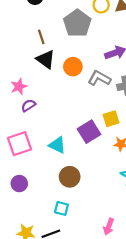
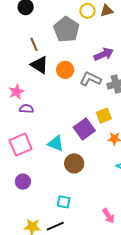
purple semicircle: (28, 105) -> (26, 109), turned 40
brown circle: (70, 177) -> (74, 163), moved
pink arrow: (109, 227) -> (108, 216), turned -49

